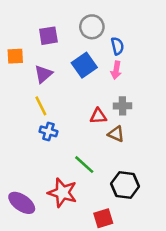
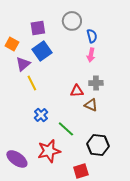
orange square: (15, 56) -> (12, 44), turned 32
blue square: (84, 65) -> (42, 51), moved
purple triangle: (43, 74) -> (23, 64), moved
blue cross: (48, 131) -> (41, 115), moved, turned 32
red star: (63, 193) -> (49, 151), turned -30

